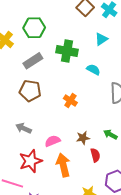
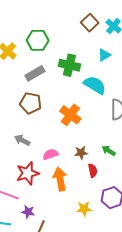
cyan semicircle: (93, 70) -> (95, 85), size x1.6
orange cross: (70, 101) -> (70, 115), size x1.5

